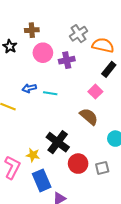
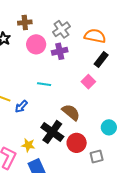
gray cross: (79, 34) -> (61, 29), moved
blue arrow: (29, 88) -> (21, 106), moved, turned -32
brown semicircle: (89, 117) -> (71, 112), moved
red circle: (78, 164) -> (77, 143), moved

